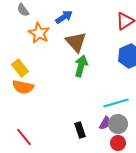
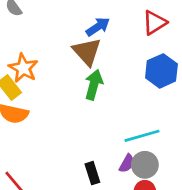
blue arrow: (64, 17) -> (98, 27), moved
orange star: (39, 33) -> (23, 68), moved

